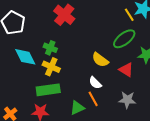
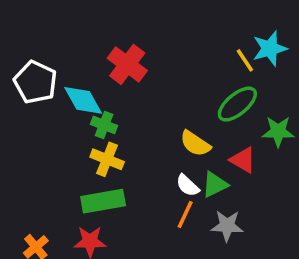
cyan diamond: (25, 57) -> (83, 100), moved
orange line: (93, 99) -> (185, 215), turned 56
gray star: (127, 100) -> (227, 226), moved
green triangle: (77, 108) -> (215, 185), moved

